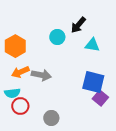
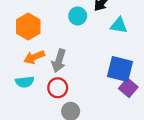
gray arrow: (41, 75) -> (59, 61), turned 96
red circle: (20, 106) -> (58, 88), moved

